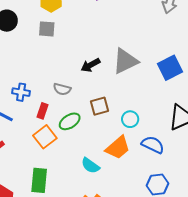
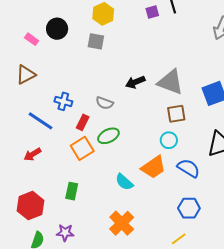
gray triangle: (125, 61) -> (170, 82), turned 40
brown square: (99, 106) -> (176, 114), moved
green rectangle: (39, 180) -> (72, 191), size x0.7

